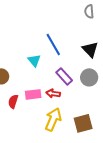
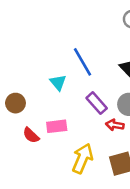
red arrow: (53, 93) -> (115, 125), moved
red semicircle: (13, 101) -> (31, 135), turned -64

